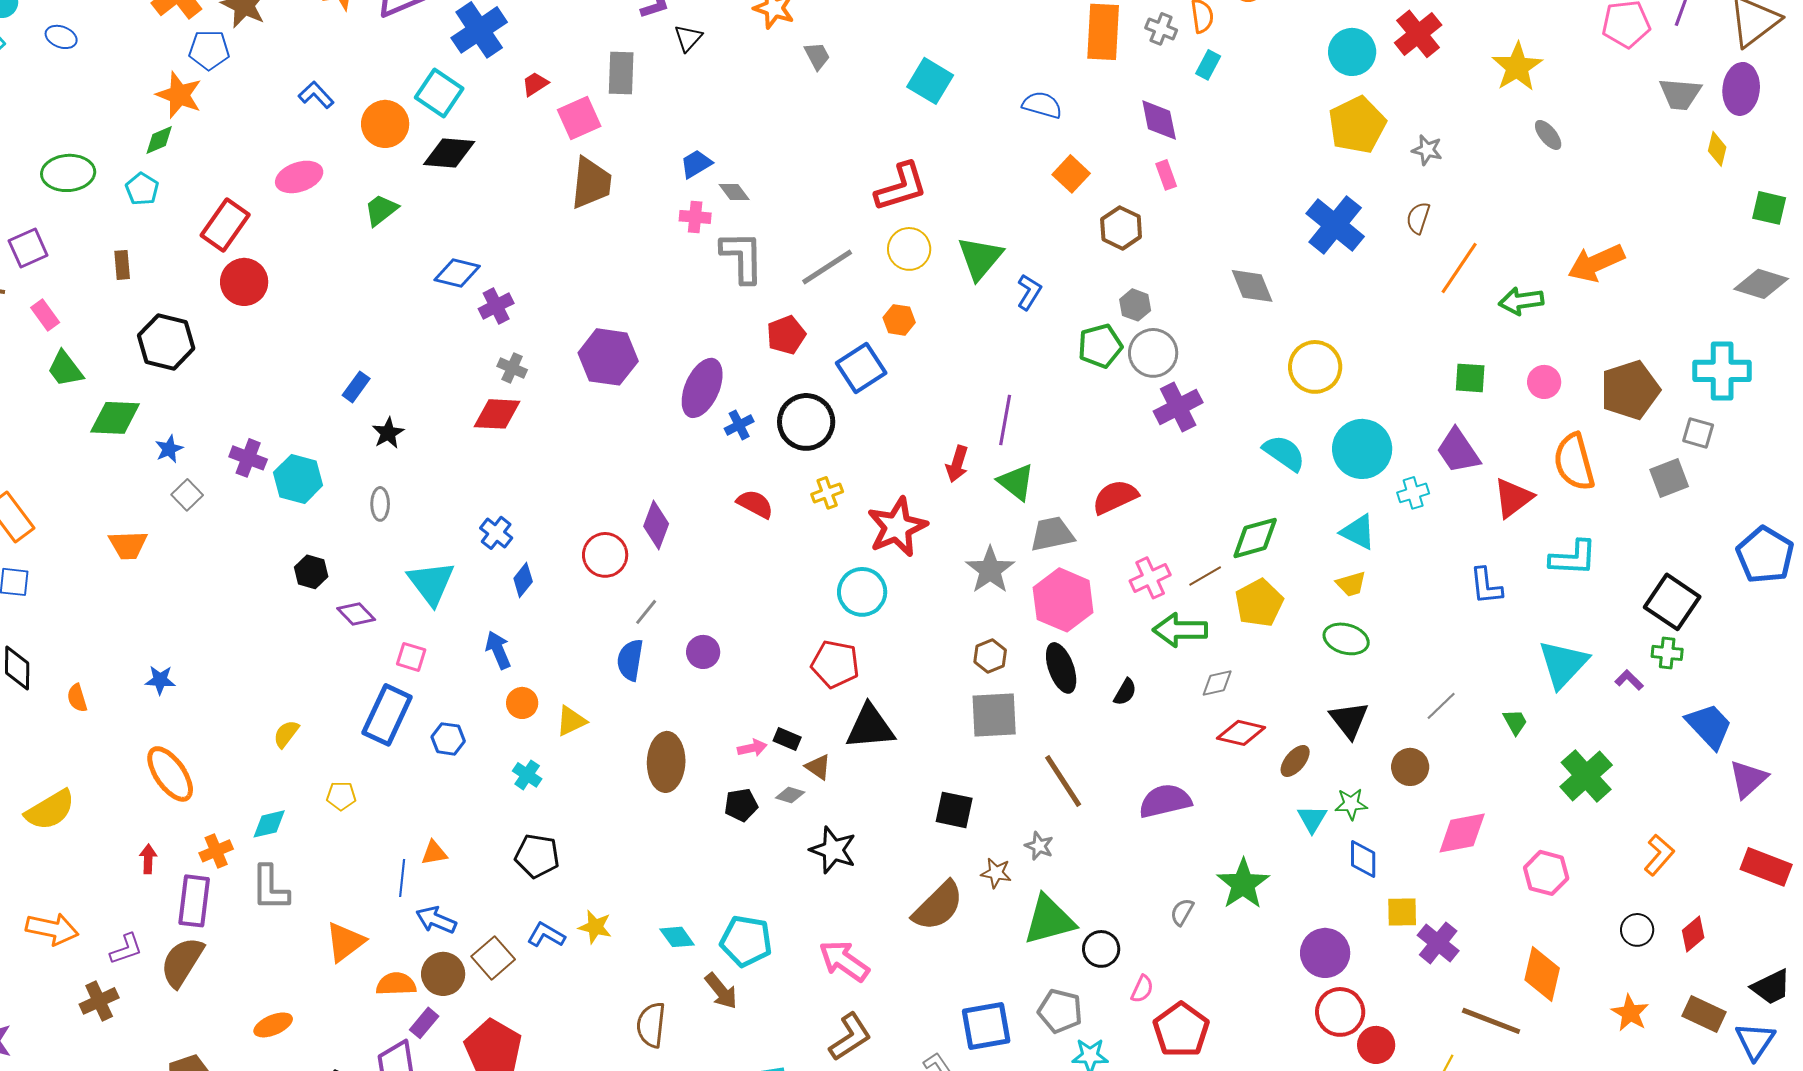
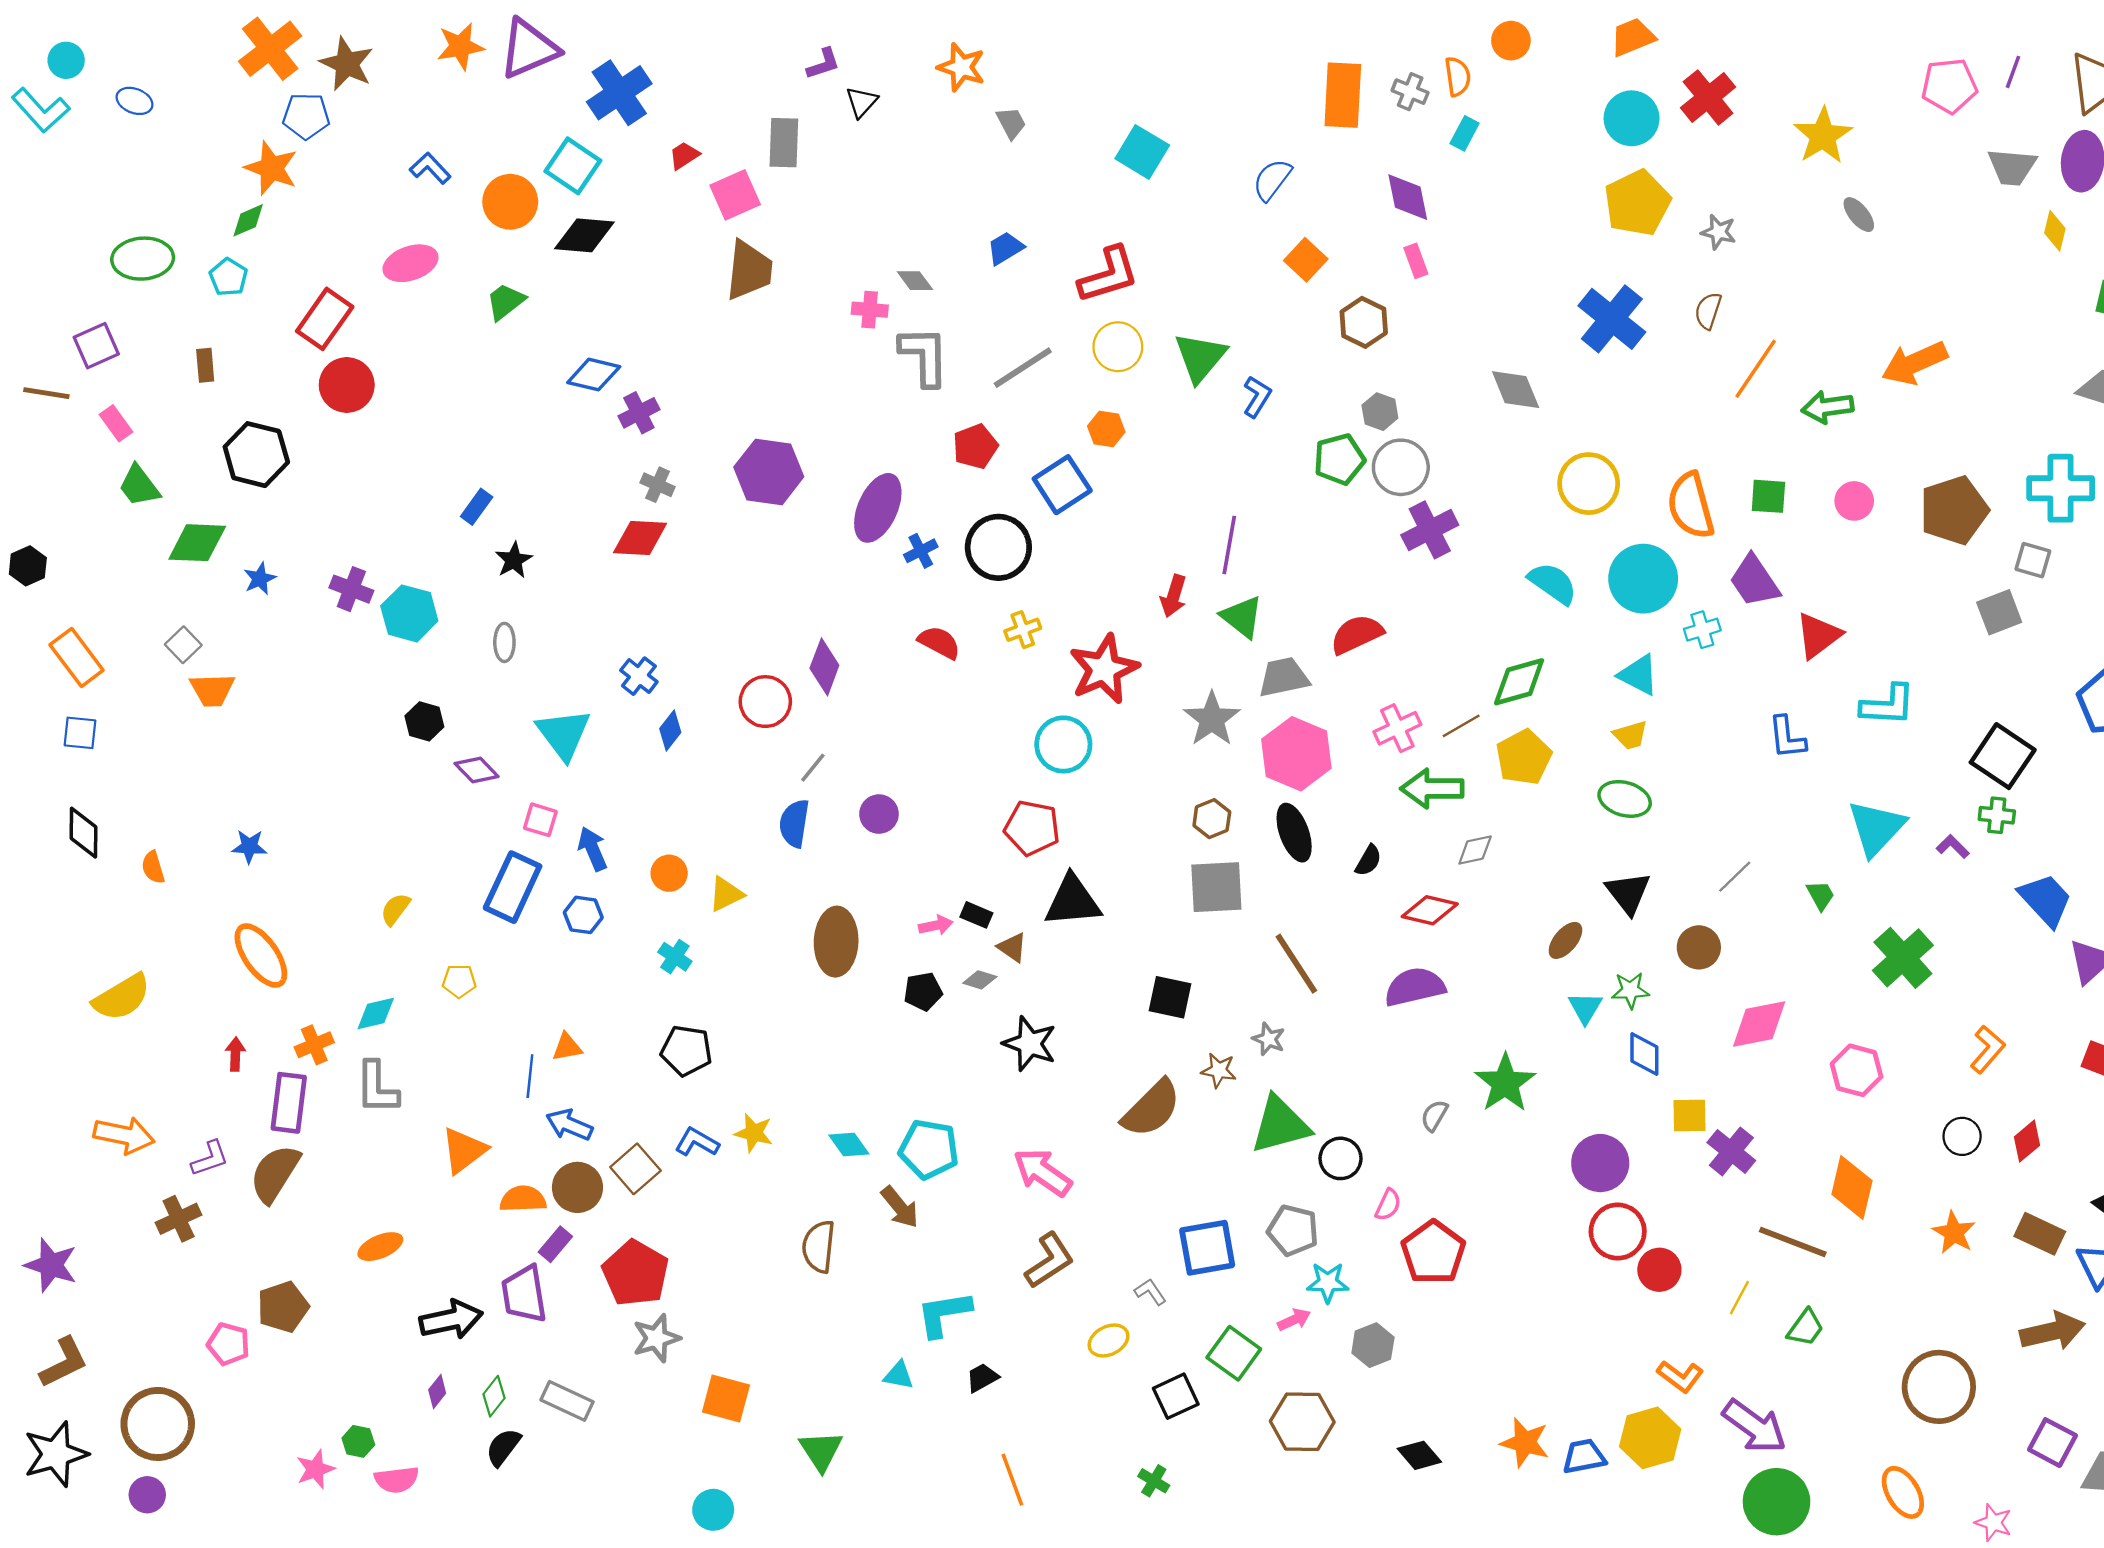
blue semicircle: (1042, 105) -> (1272, 180), turned -69
blue trapezoid: (696, 164) -> (1005, 248), moved
orange semicircle: (1574, 462) -> (1691, 506), moved
gray square: (187, 495) -> (183, 645), moved
blue arrow: (498, 650) -> (593, 849), moved
red diamond: (1241, 733) -> (1430, 910), moved

